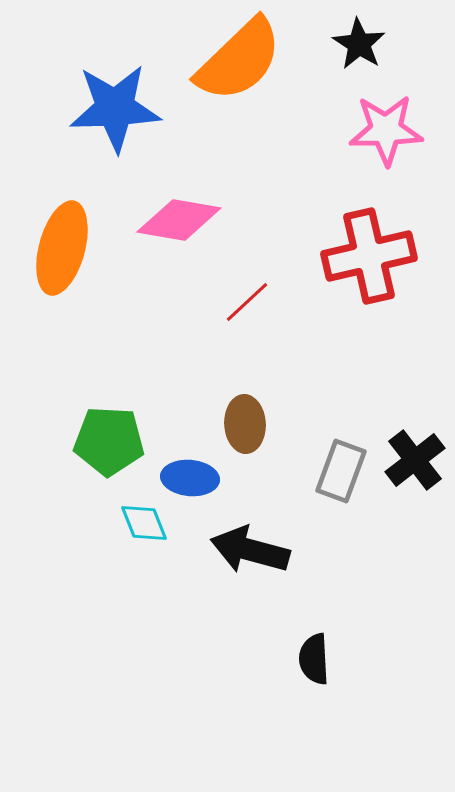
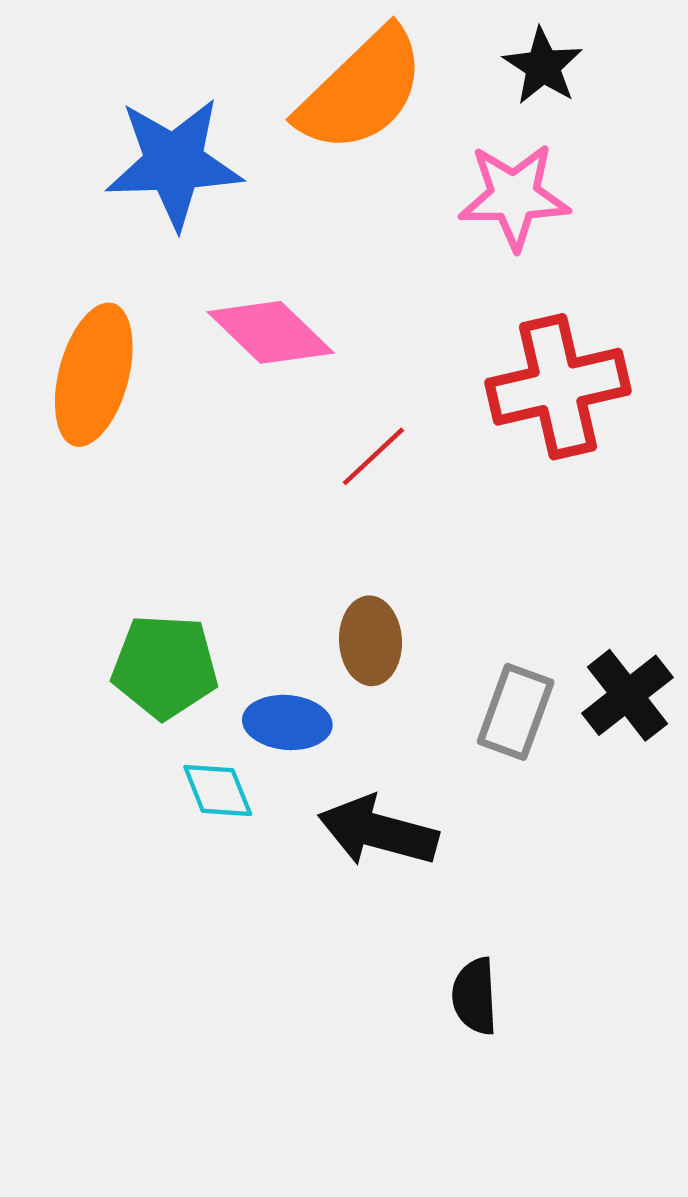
pink star: (386, 130) -> (514, 196), moved
pink diamond: (179, 220) -> (271, 332), turned 34

